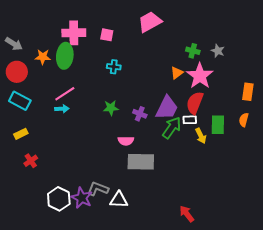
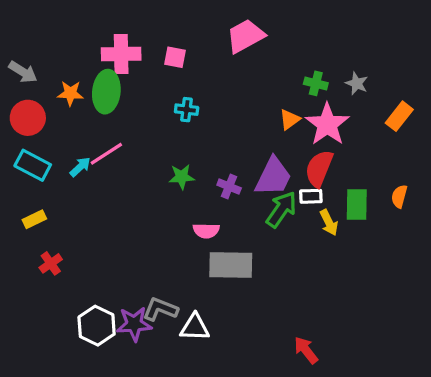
orange rectangle: (248, 92) -> (399, 116), moved, turned 30
cyan arrow: (62, 109) -> (80, 167), moved, turned -40
purple star: (82, 198) -> (134, 324), turned -30

